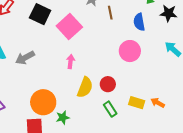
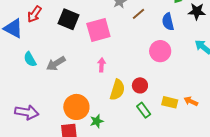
brown line: (110, 13) -> (139, 14), turned 64
pink square: (69, 26) -> (98, 30), turned 30

